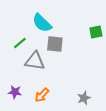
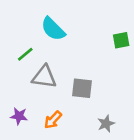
gray square: (55, 44) -> (82, 88), moved

